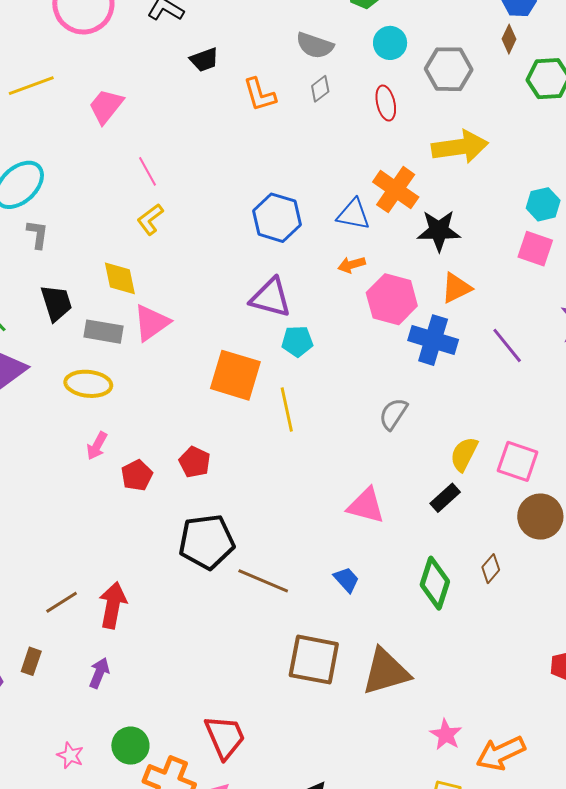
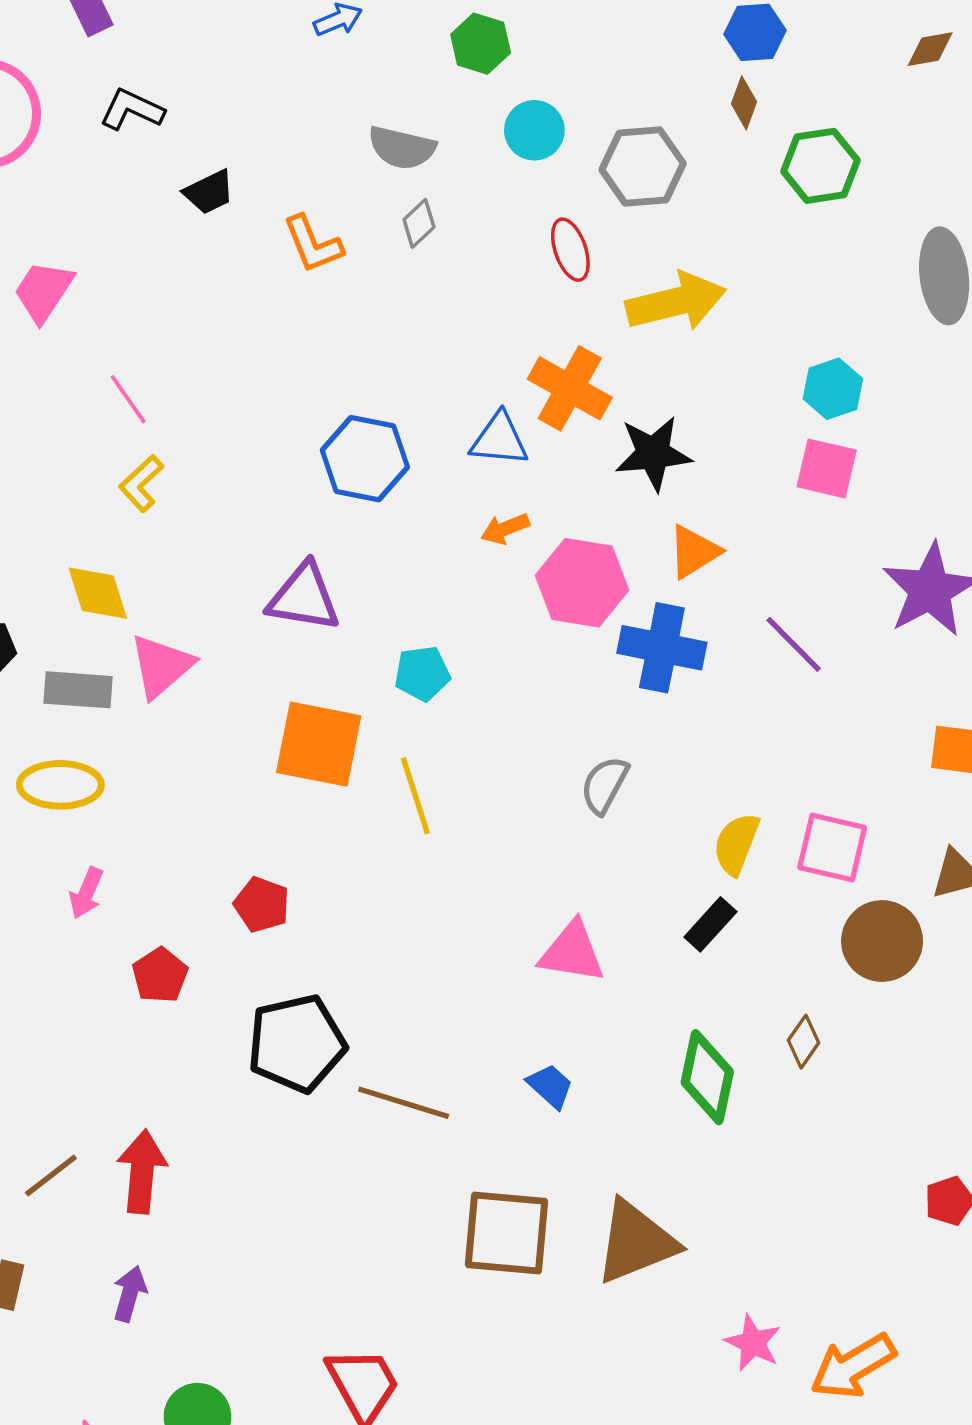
red ellipse: (386, 103) -> (570, 250), moved
purple triangle: (271, 298) -> (304, 597), moved
red pentagon: (137, 475) -> (160, 975), moved

